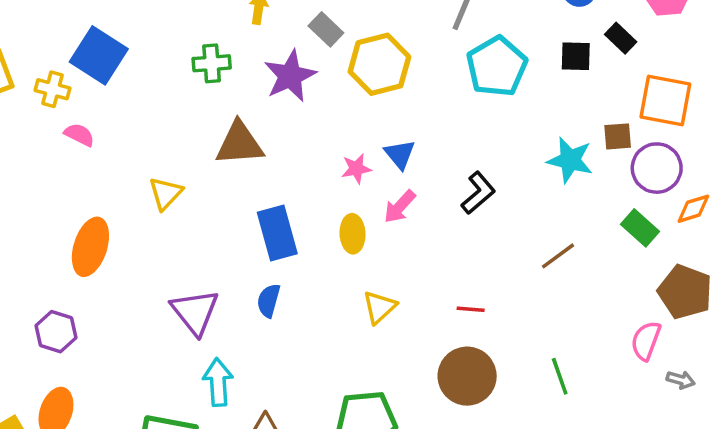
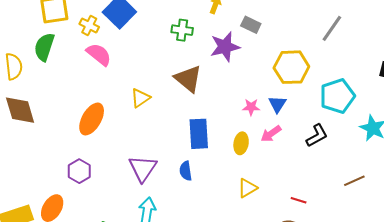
gray rectangle: (326, 29) -> (251, 25), turned -30
yellow hexagon: (379, 64) -> (291, 67), moved
cyan pentagon: (497, 67) -> (337, 96), moved
pink semicircle: (79, 135) -> (99, 54), size x1.5
brown triangle: (239, 144) -> (188, 79), turned 32
blue semicircle: (269, 301) -> (186, 171), turned -36
purple hexagon: (56, 332) -> (79, 171), moved

